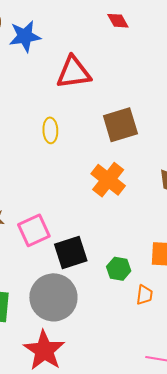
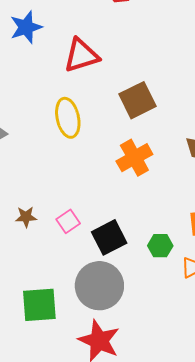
yellow ellipse: (50, 130) -> (68, 118), size x1.5
orange cross: (108, 180) -> (134, 158), turned 32
pink square: (34, 230) -> (68, 221), size x0.7

